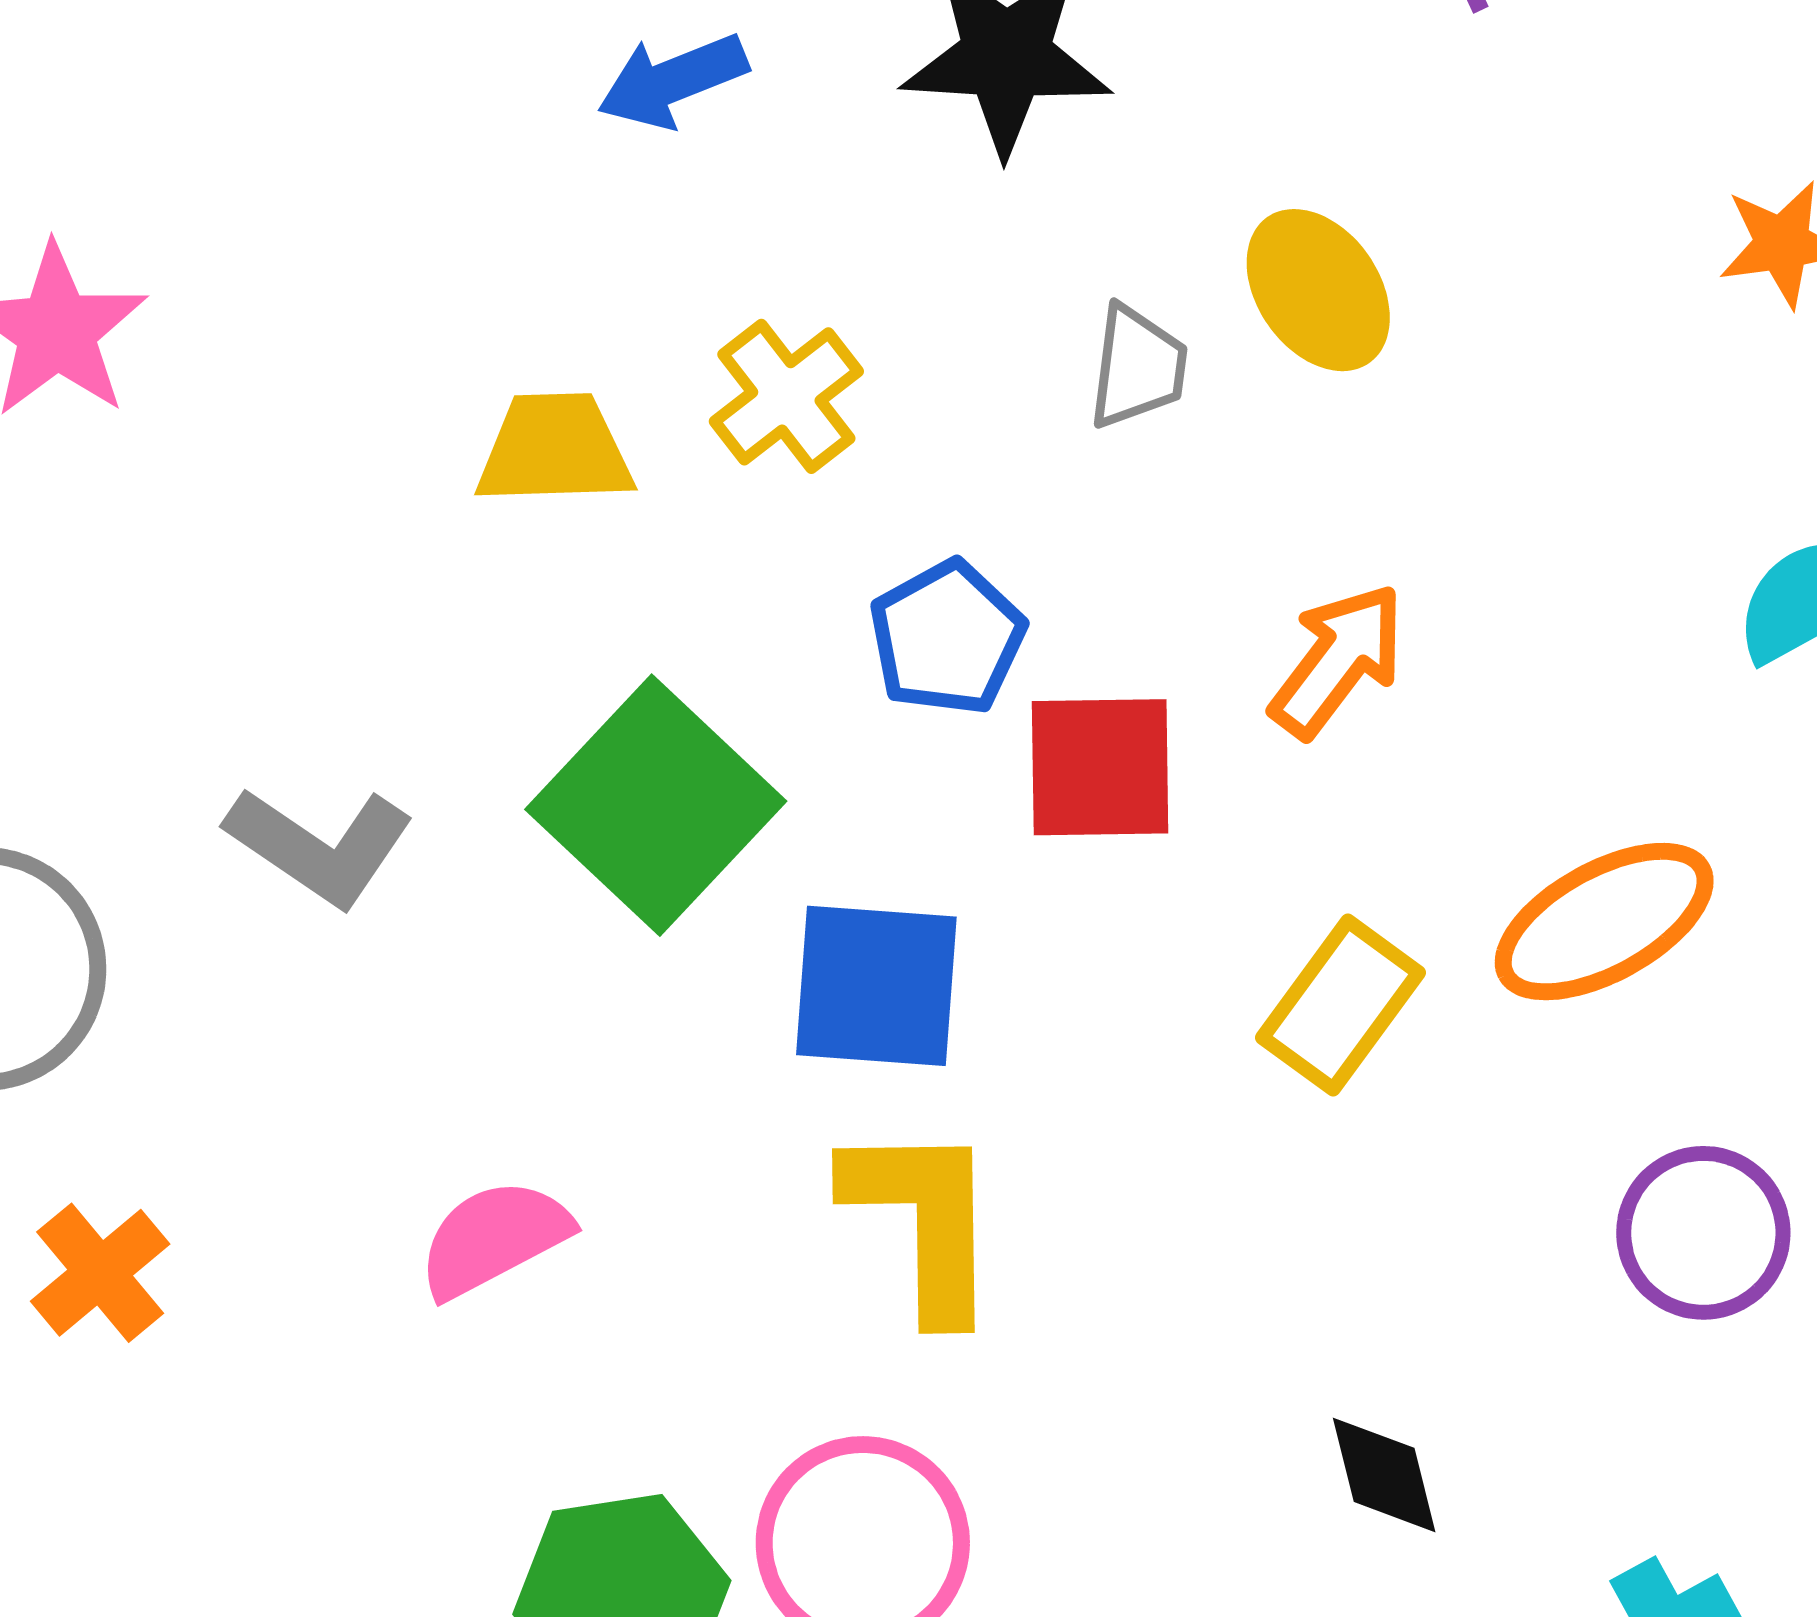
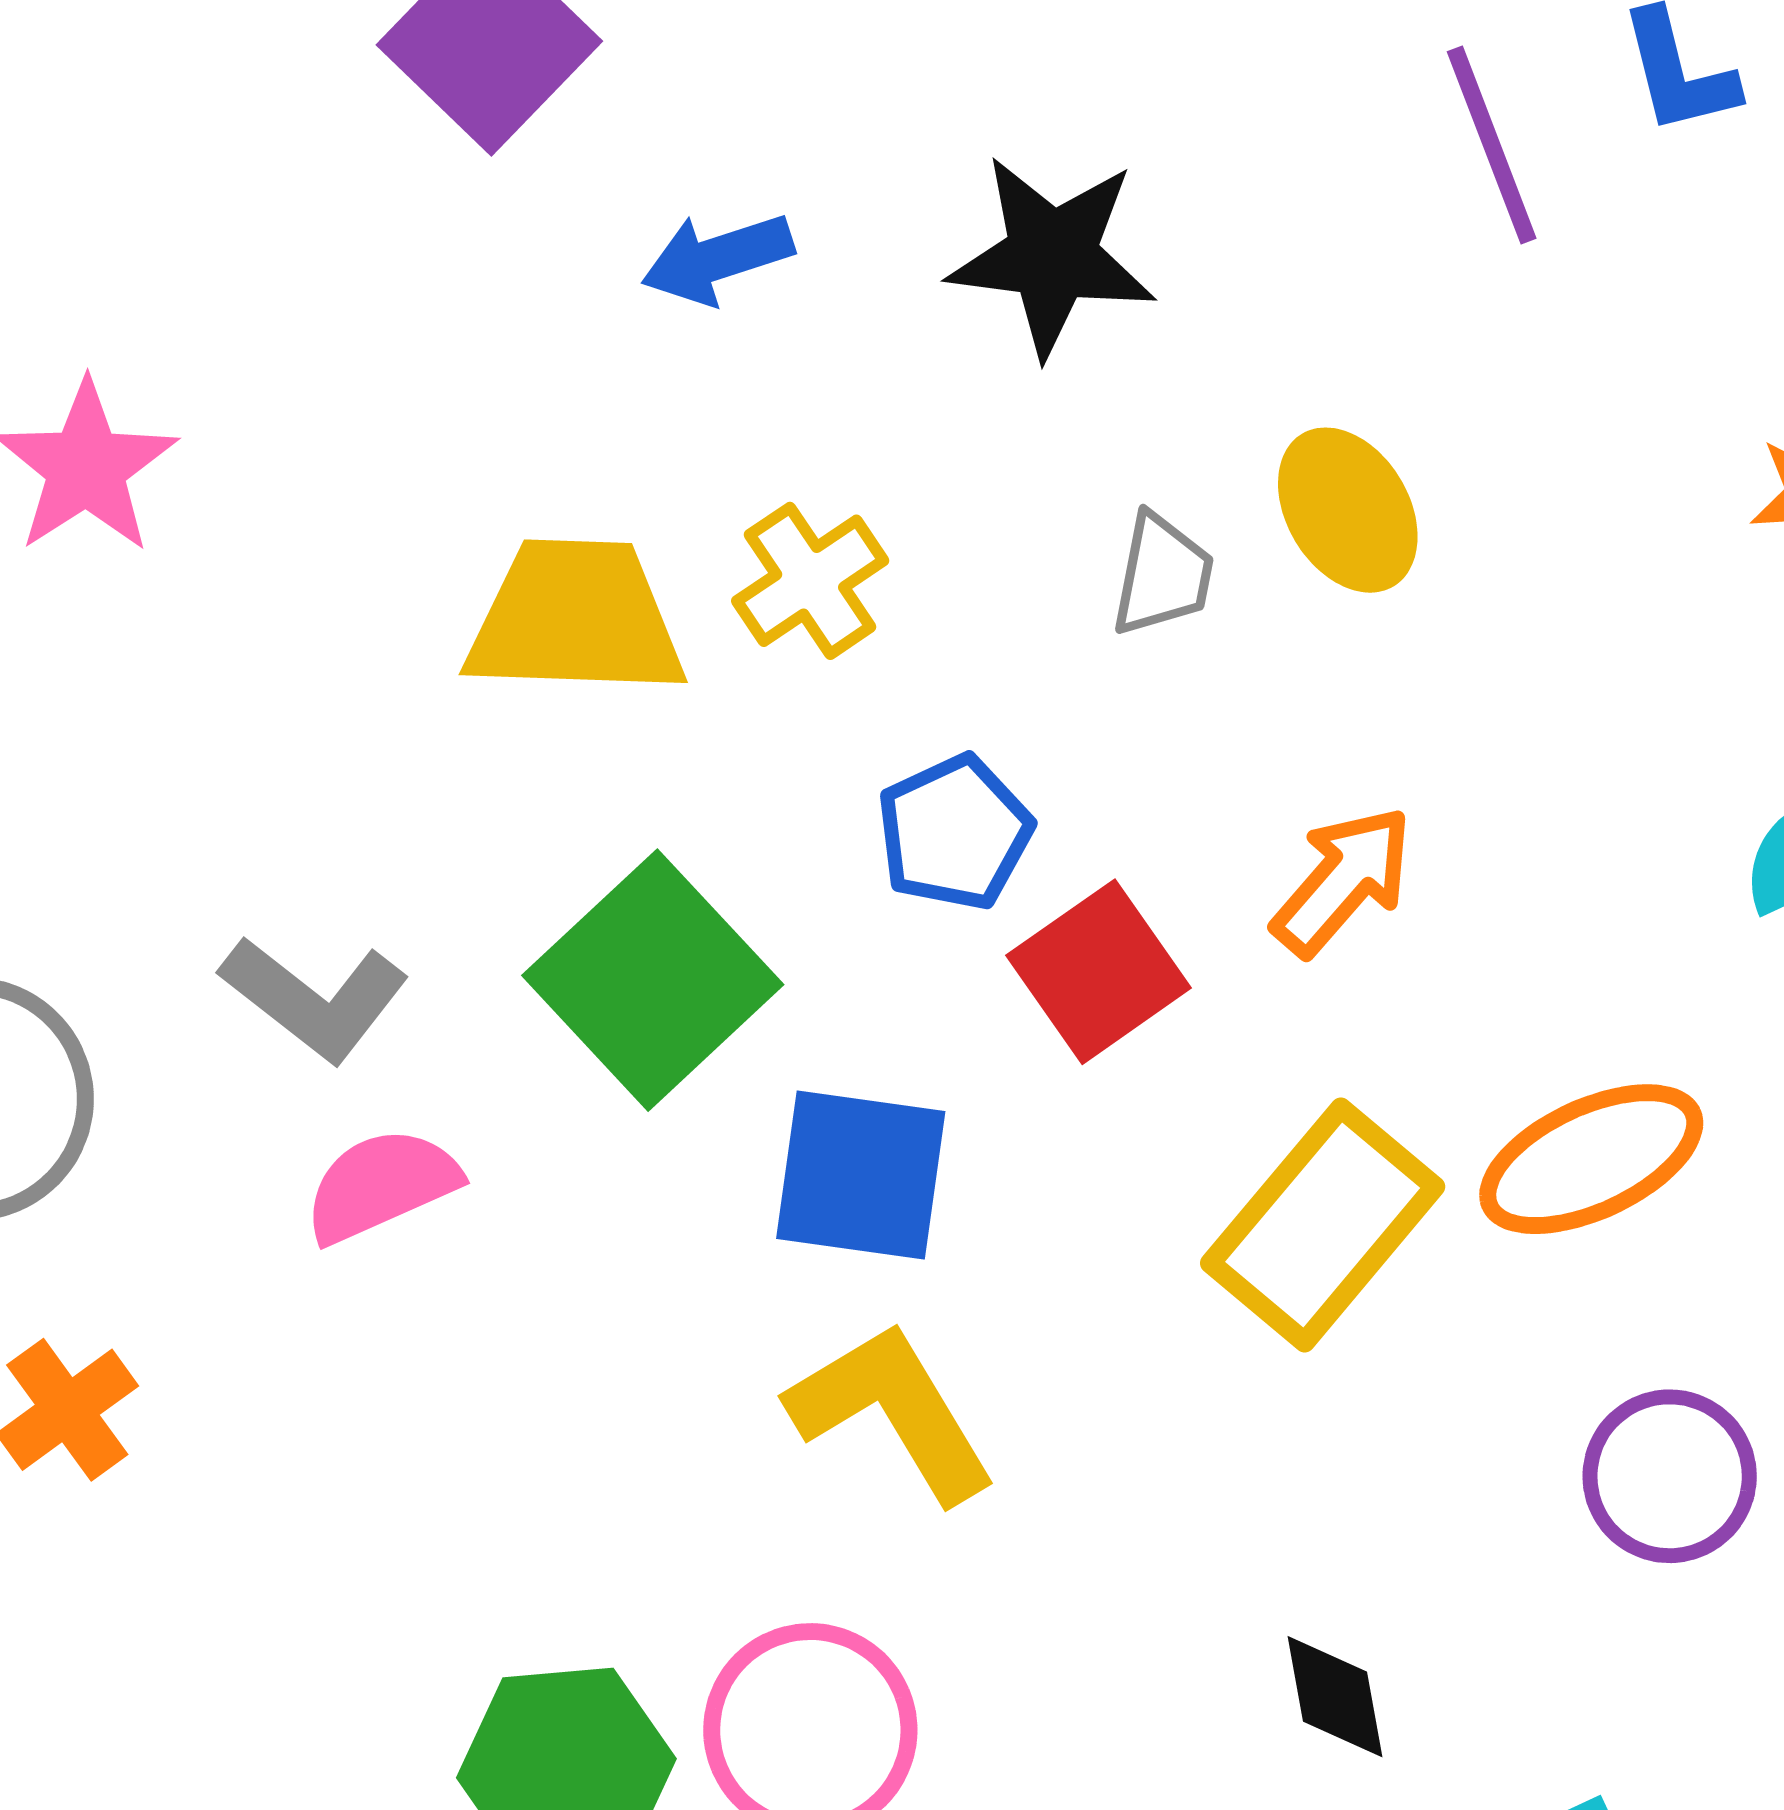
yellow trapezoid: (555, 450) -> (575, 619), size x1.4
red square: (1100, 767) -> (1099, 972), turned -38
yellow rectangle: (1341, 1005) -> (1323, 1225), size x1.4
yellow L-shape: (923, 1220) -> (892, 1412), turned -34
pink semicircle: (494, 1238) -> (381, 1185), moved

